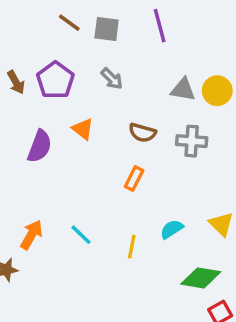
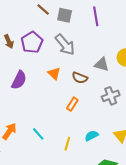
gray arrow: (112, 79) -> (65, 45), size x1.6
gray triangle: (183, 90) -> (102, 64), moved
orange triangle: (83, 129) -> (54, 73), moved
gray cross: (192, 141) -> (111, 96), moved, turned -30

